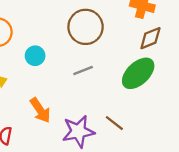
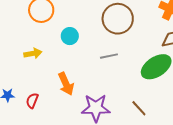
brown line: (114, 123) -> (139, 108), moved

